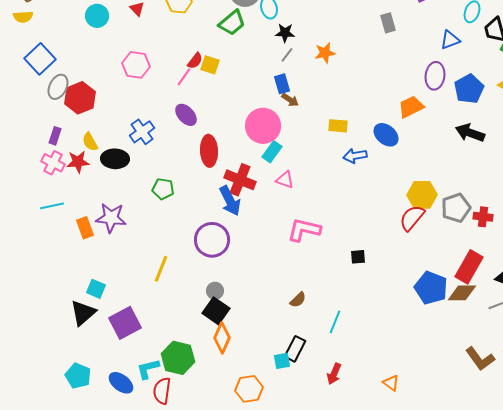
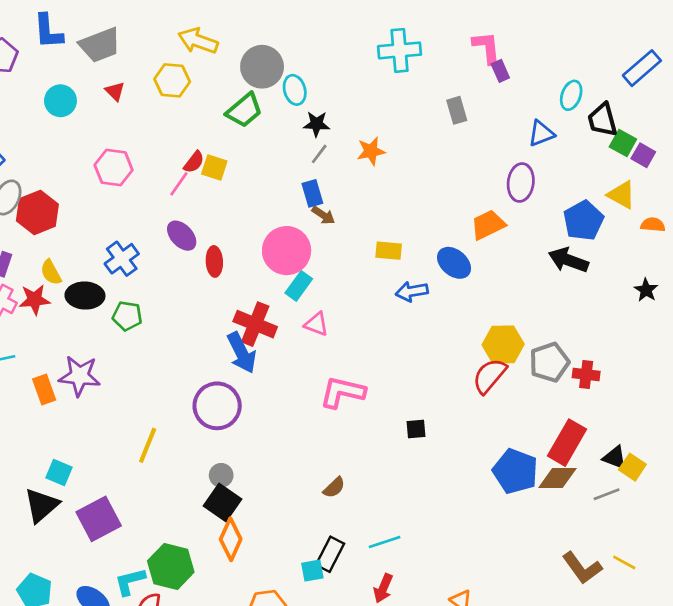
blue pentagon: (469, 89) -> (583, 221), moved
red ellipse: (209, 151) -> (214, 261), moved, size x0.7
green pentagon: (163, 189) -> (127, 316), moved
cyan line: (335, 322) -> (385, 542), moved, turned 50

